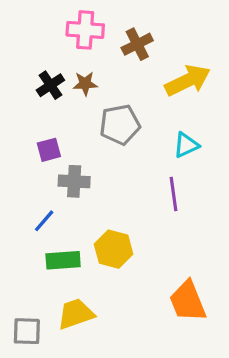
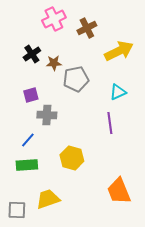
pink cross: (85, 30) -> (54, 19), turned -30
brown star: (85, 84) -> (54, 63), moved
green rectangle: (63, 260) -> (27, 165), moved

